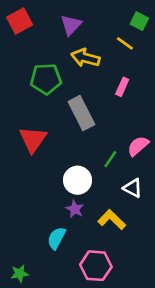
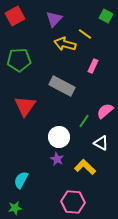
yellow line: (125, 43) -> (85, 34), moved
green pentagon: (46, 79) -> (19, 60), moved
gray rectangle: (81, 113) -> (62, 86), turned -35
cyan semicircle: (56, 238) -> (21, 180), moved

